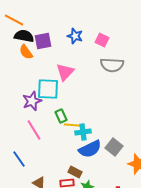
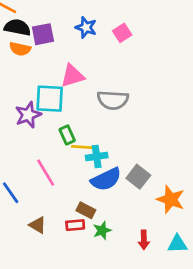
pink square: (102, 40) -> (122, 33), turned 32
orange semicircle: (26, 52) -> (20, 49), turned -42
gray semicircle: (112, 65) -> (113, 100), moved
pink triangle: (65, 72) -> (72, 76), turned 30
pink line: (34, 130) -> (46, 173), moved

